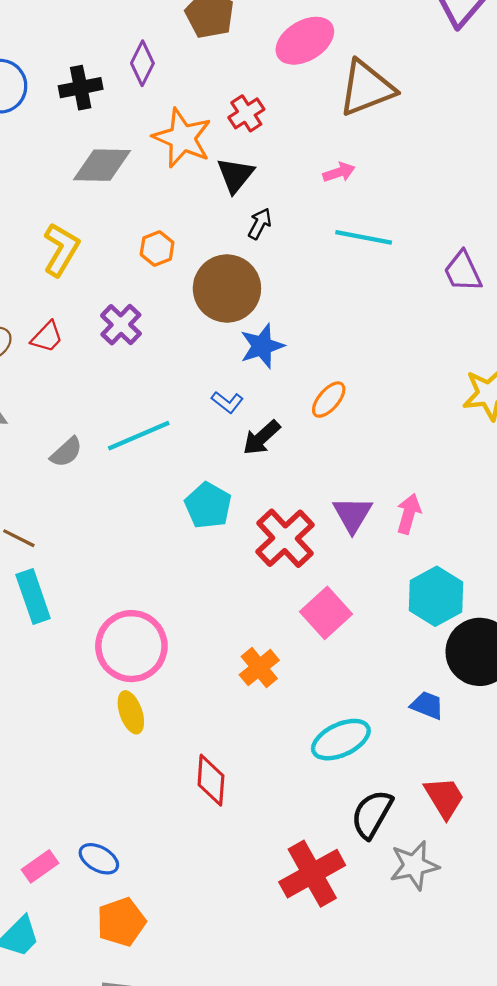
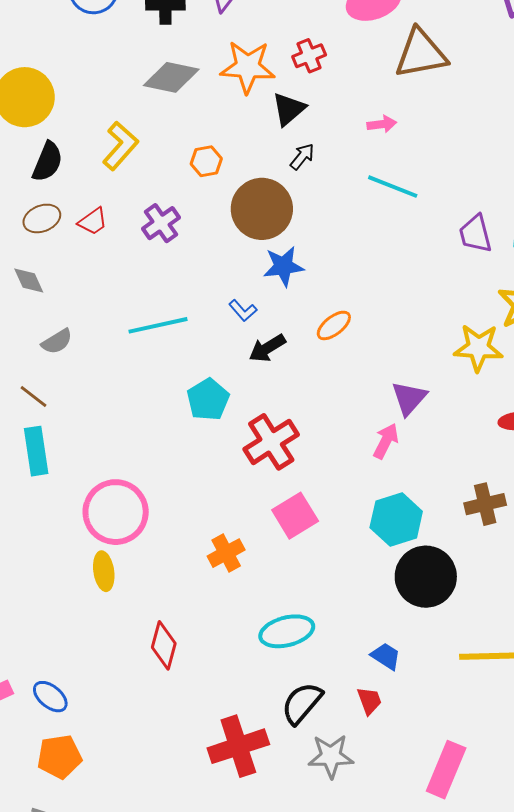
orange star: (182, 138) -> (248, 67), turned -30
gray semicircle: (66, 452) -> (57, 342), moved
purple triangle: (352, 514) -> (409, 398), moved
blue trapezoid: (427, 705) -> (386, 656), moved
red trapezoid: (444, 798) -> (369, 701), size x0.7

